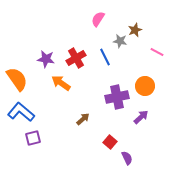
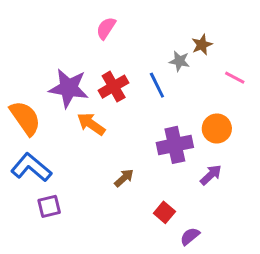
pink semicircle: (98, 19) -> (106, 28), moved
purple star: (46, 59) -> (69, 88), size x1.5
purple semicircle: (127, 158) -> (190, 236), turned -104

